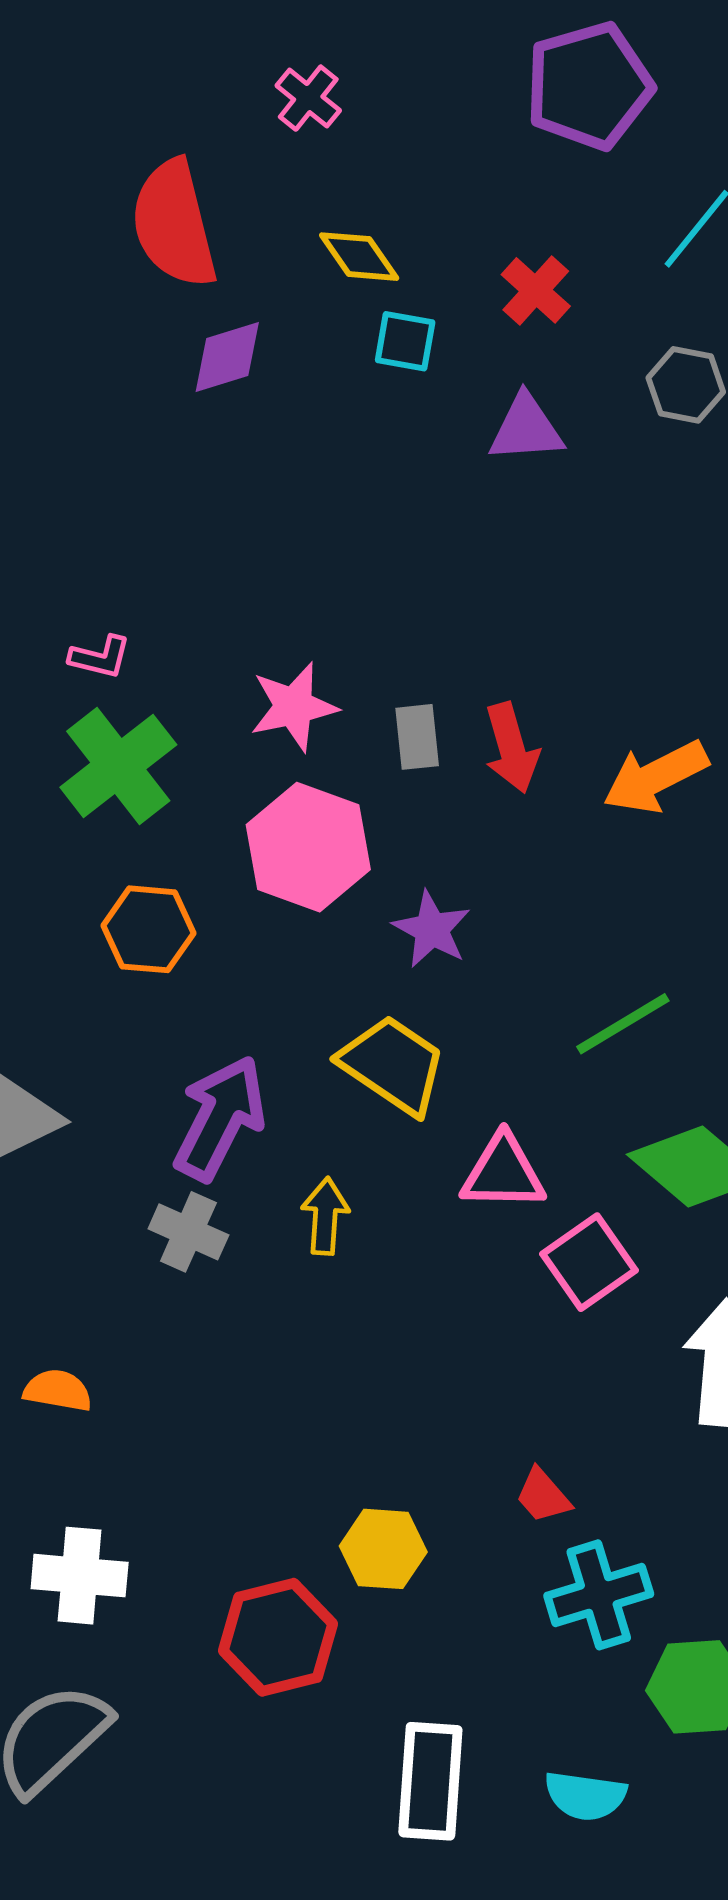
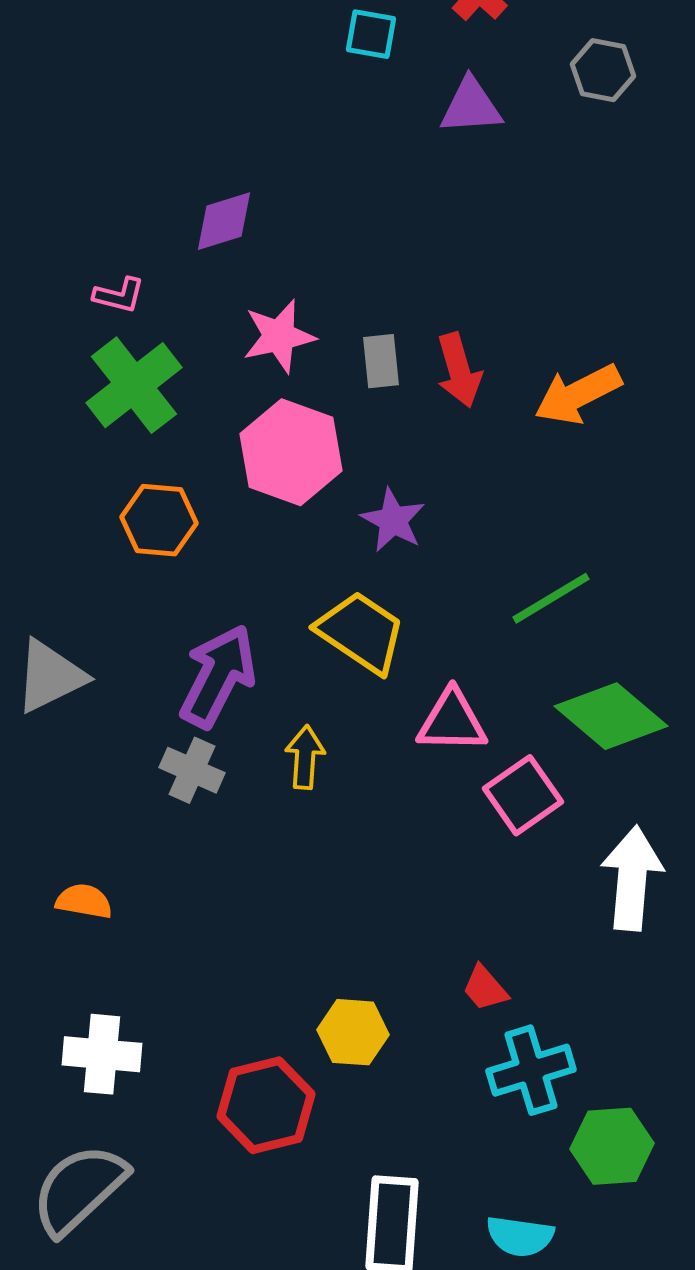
purple diamond: (227, 357) -> (224, 221), moved

